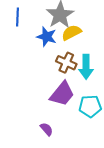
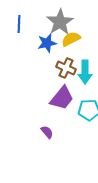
blue star: (47, 37) -> (47, 43), turned -30

